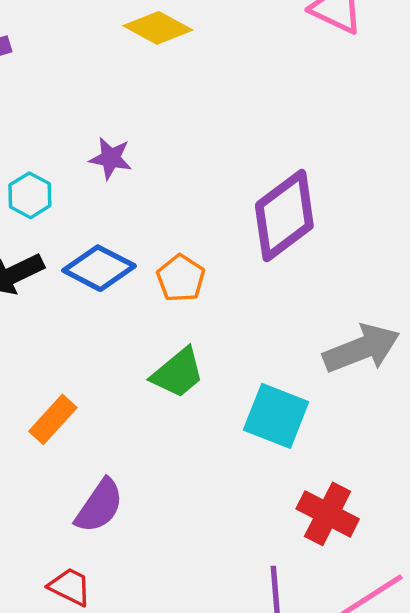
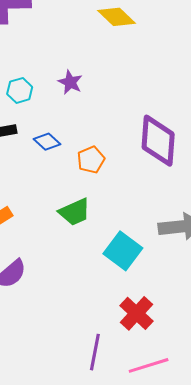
purple diamond: (284, 216) -> (158, 141), turned -64
blue diamond: (99, 268) -> (47, 142), size x0.7

